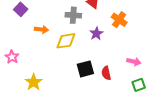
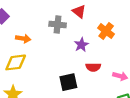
yellow diamond: (66, 41) -> (16, 62), moved
red semicircle: (106, 73) -> (93, 67), moved, turned -80

